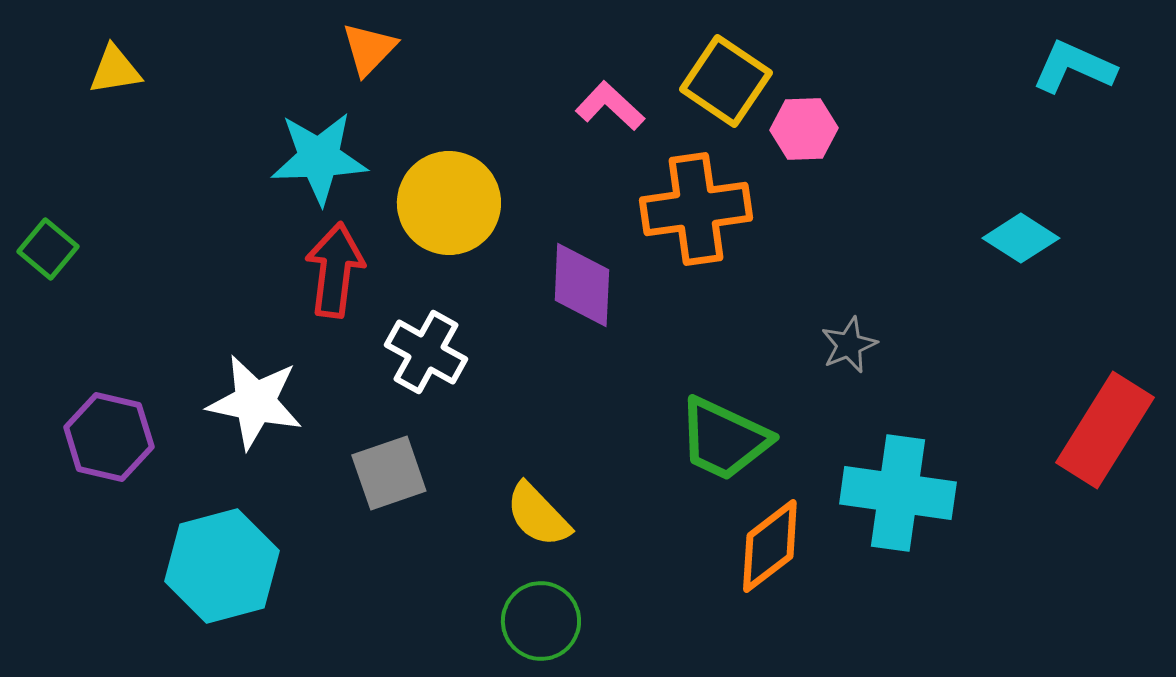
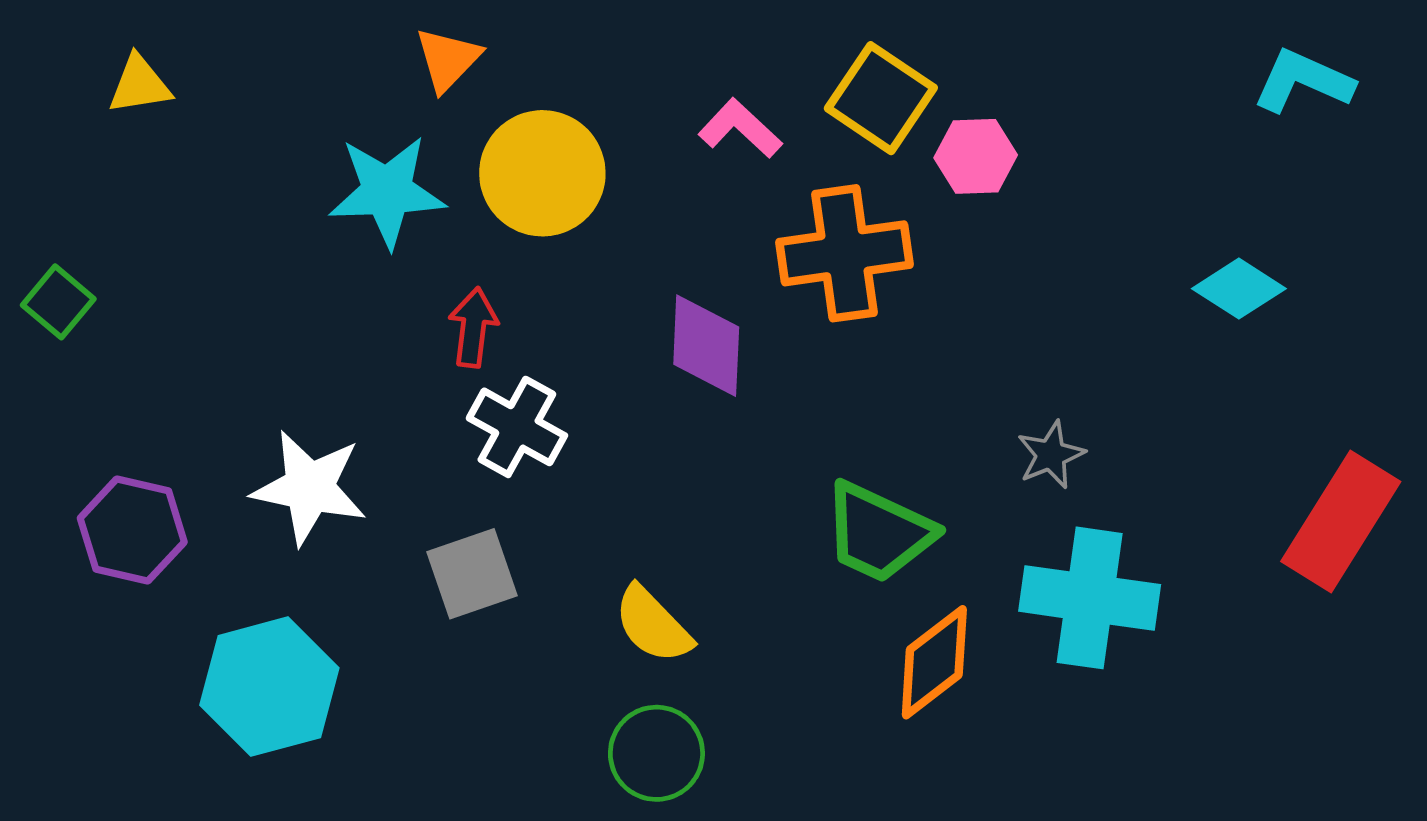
yellow circle: (449, 203) -> (542, 173), moved
red arrow: (335, 270) -> (473, 327), moved, size x0.7
gray star: (849, 345) -> (1051, 455), moved

